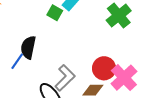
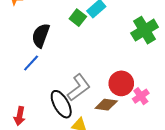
black semicircle: (28, 47) -> (41, 35), moved
pink cross: (124, 78) -> (141, 96), size x0.6

